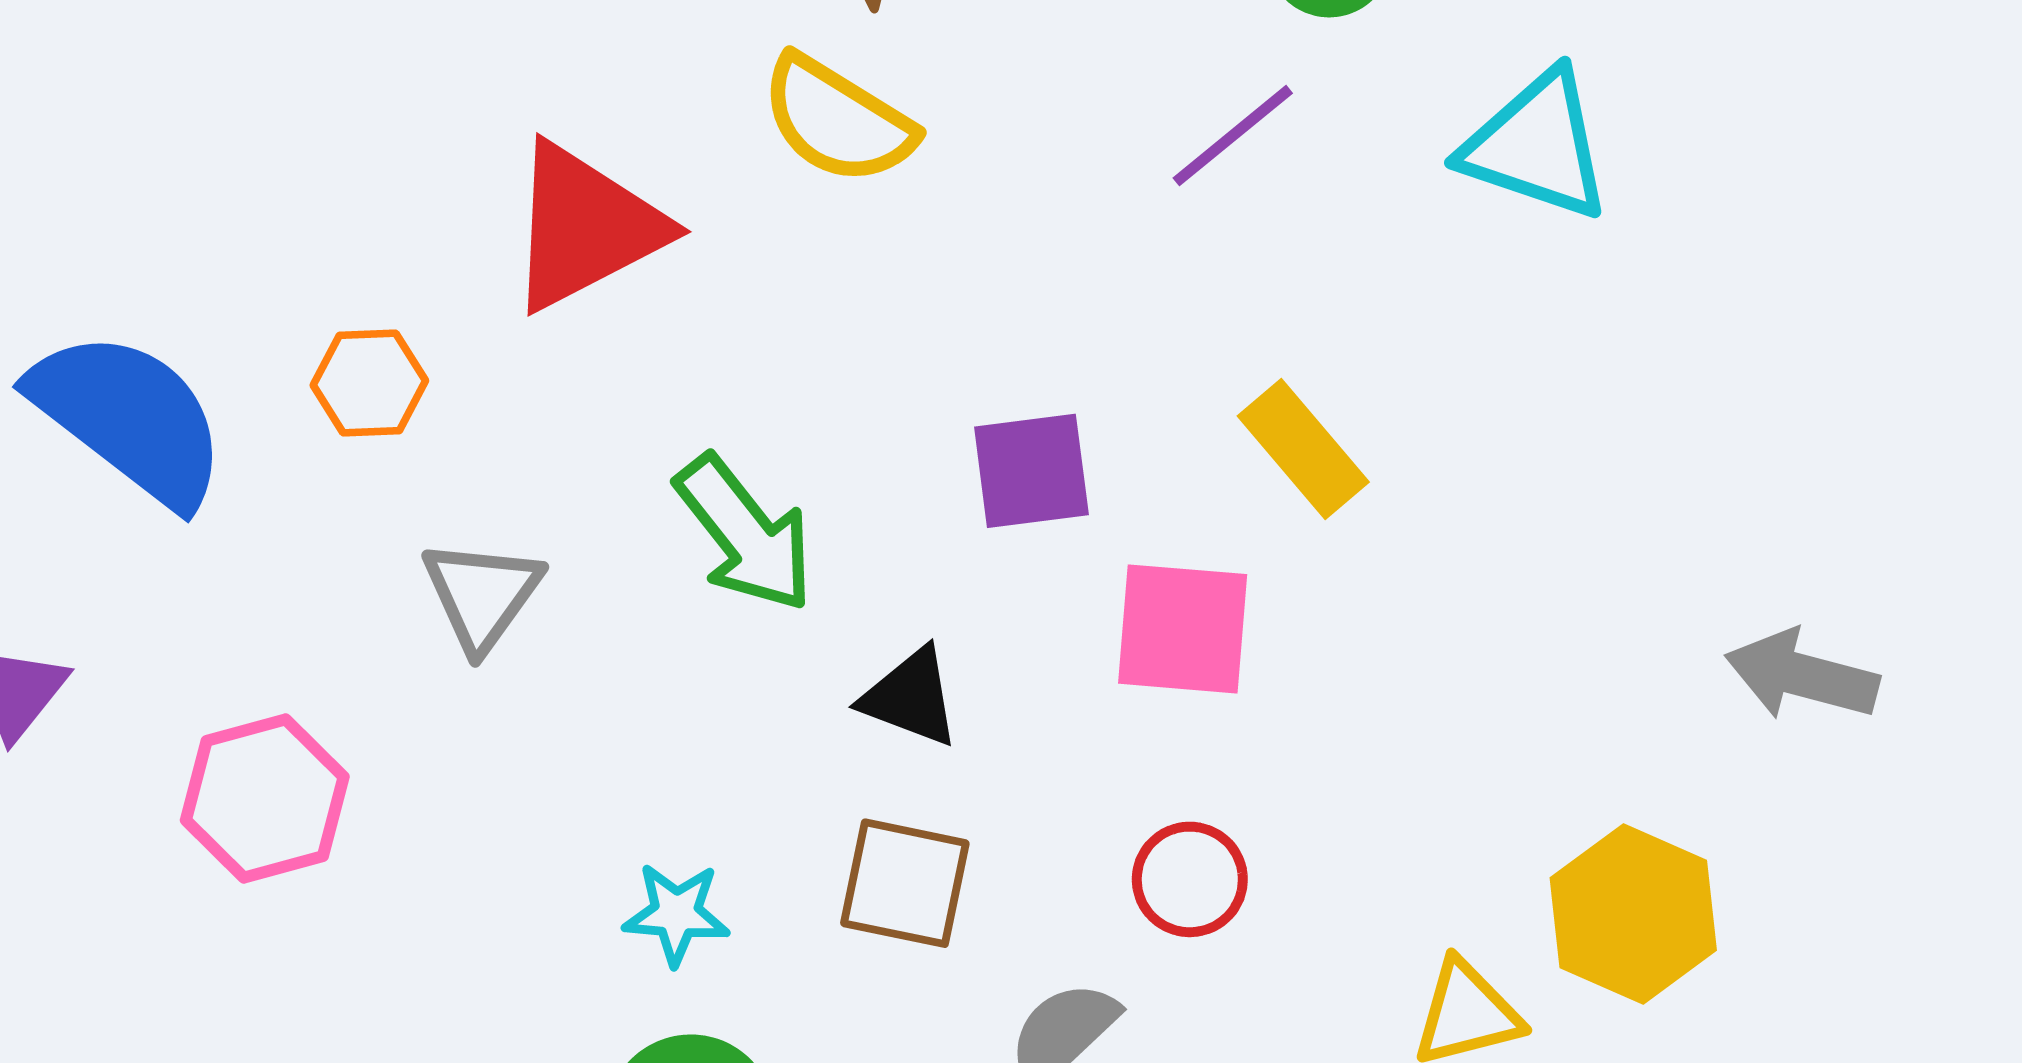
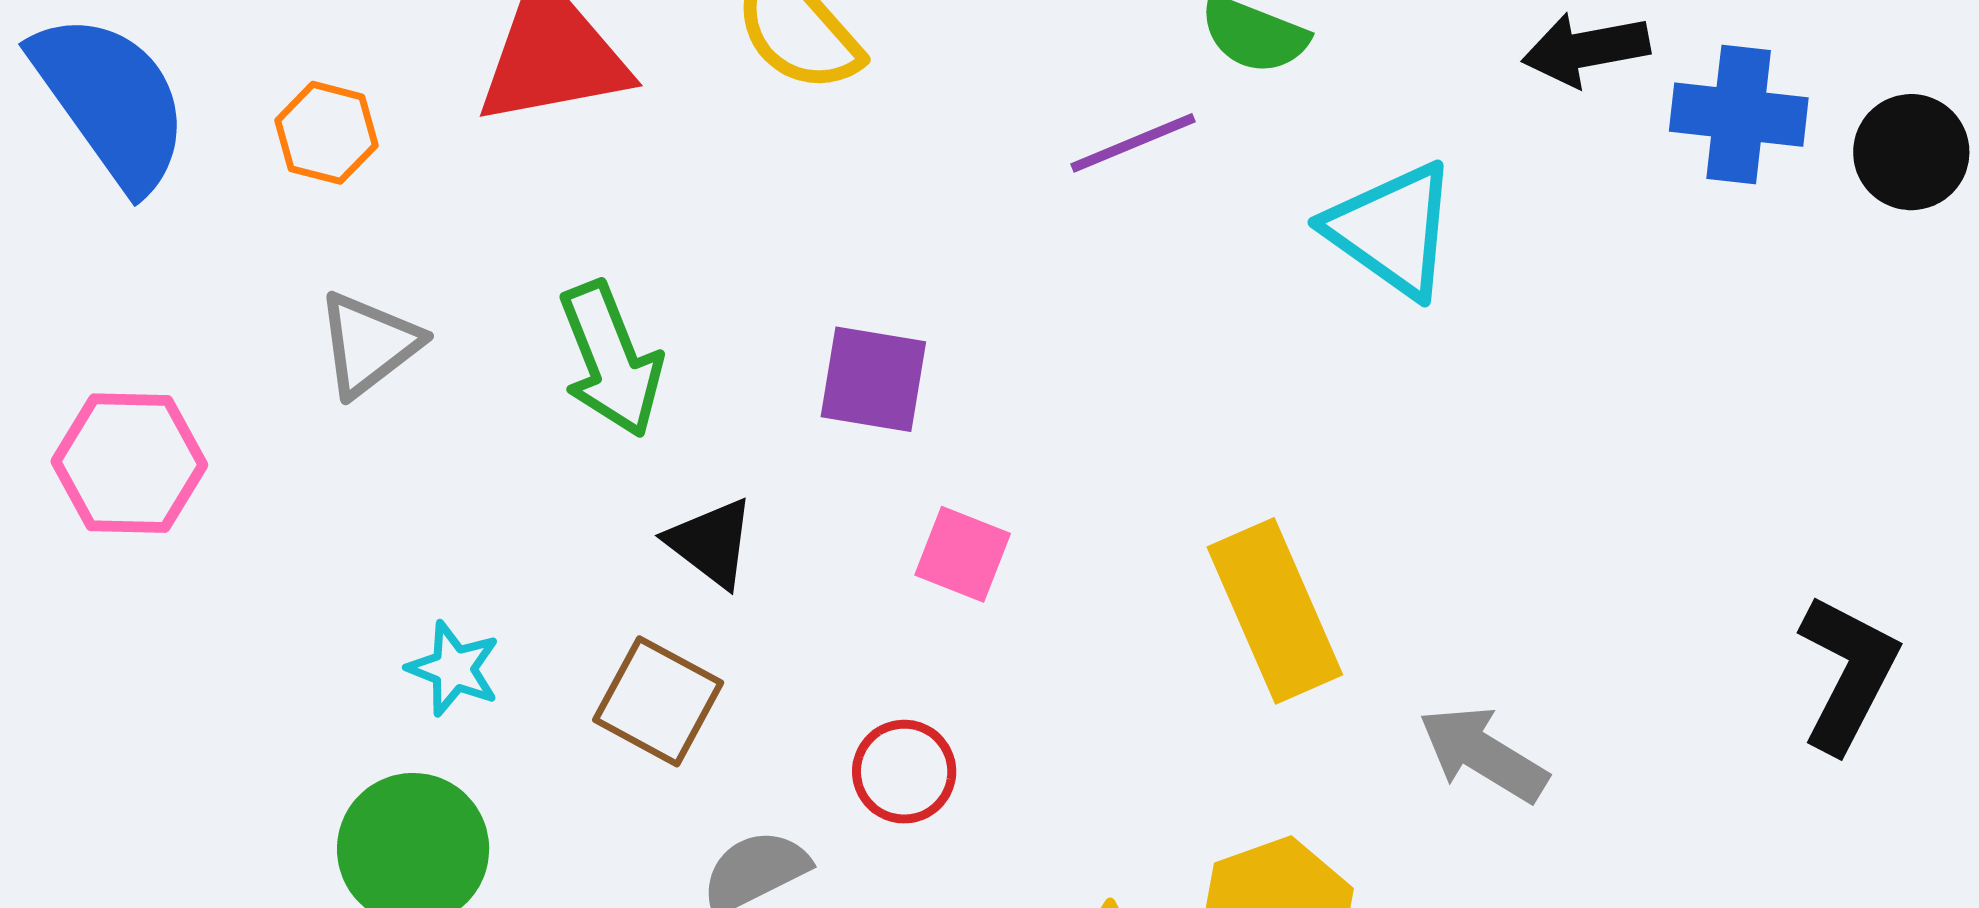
yellow rectangle: (1303, 449) -> (1275, 611), moved, size x1.4
pink square: (1183, 629) -> (963, 554), size x0.7

